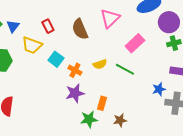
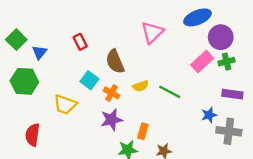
blue triangle: (13, 26) -> (40, 52), moved
brown semicircle: (80, 29) -> (115, 62), moved
pink rectangle: (135, 43) -> (202, 62), moved
yellow trapezoid: (32, 45) -> (65, 105), moved

